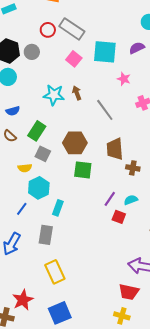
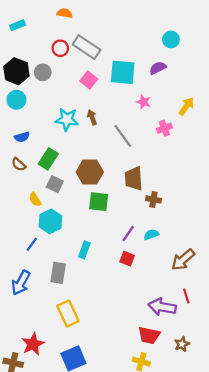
yellow semicircle: (25, 168) -> (35, 199), turned 64
cyan rectangle: (58, 208) -> (84, 250), moved
red square: (119, 217) -> (127, 259), moved

